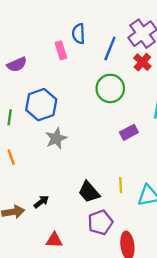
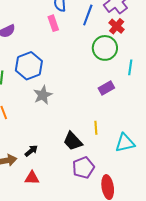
pink rectangle: (61, 50) -> (53, 23), moved
green circle: (110, 88) -> (105, 48), moved
yellow line: (121, 185) -> (96, 128), moved
red triangle: (54, 240) -> (32, 178), moved

